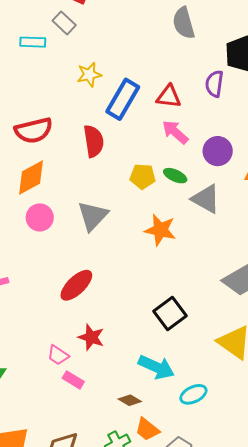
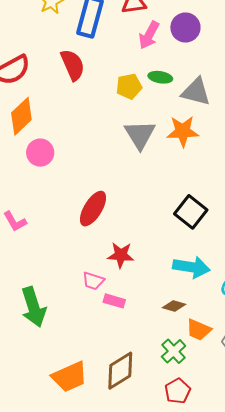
pink arrow: (175, 132) -> (149, 35), turned -88
purple circle: (218, 151) -> (185, 27), moved
gray triangle: (93, 216) -> (140, 135), moved
orange star: (160, 230) -> (183, 131), moved

